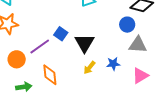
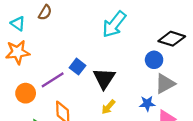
gray triangle: (138, 45) -> (165, 84), turned -36
blue star: (113, 64) -> (147, 104), moved

